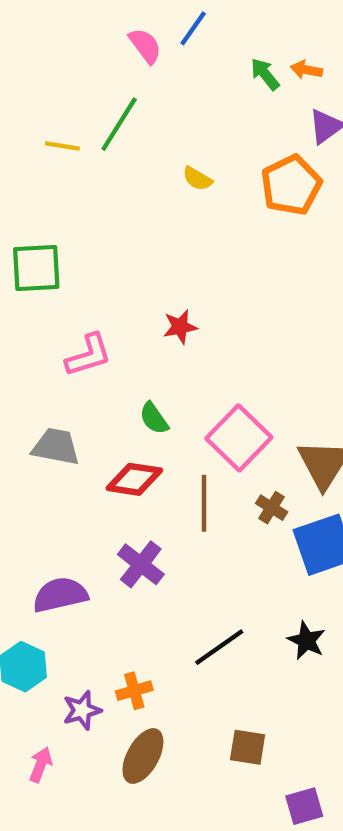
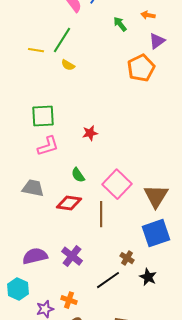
green arrow: (265, 74) -> (120, 24), moved
yellow semicircle: (197, 179) -> (68, 65), moved
green square: (36, 268) -> (43, 116), moved
brown cross: (272, 508) -> (127, 258), moved
purple cross: (141, 564) -> (72, 256), moved
orange cross: (134, 691) -> (69, 300), turned 35

